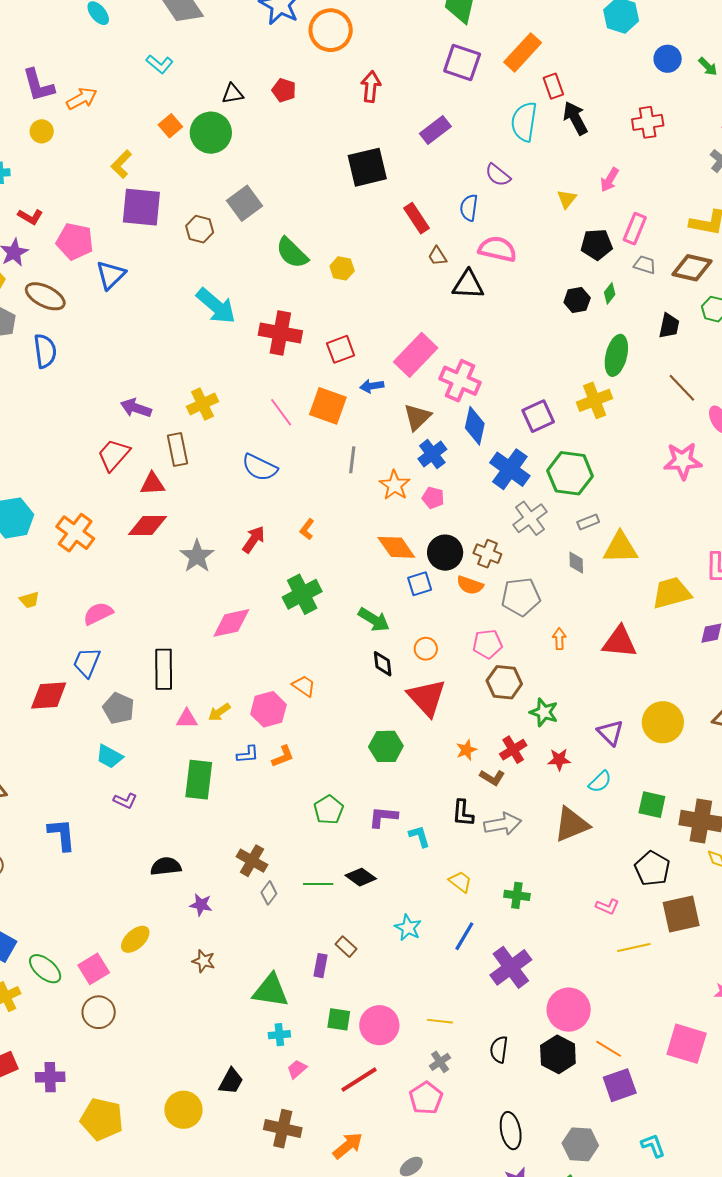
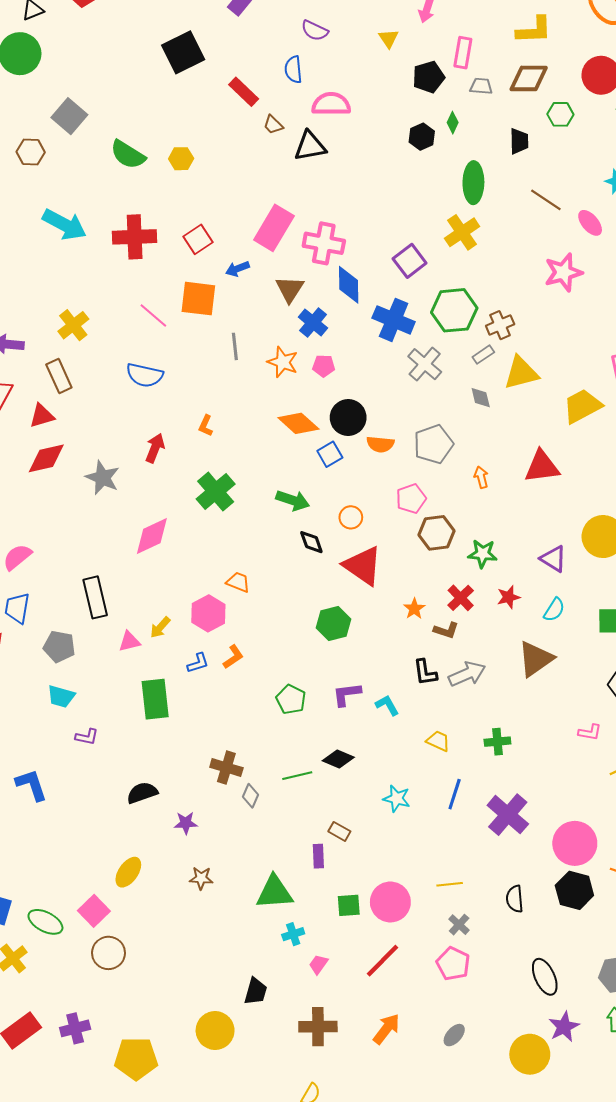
brown cross: (487, 554) -> (500, 325), moved, turned -32

